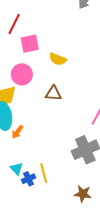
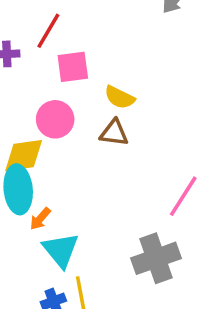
brown triangle: (53, 93) -> (114, 133), moved
cyan triangle: (17, 169) -> (61, 250), moved, size x1.6

